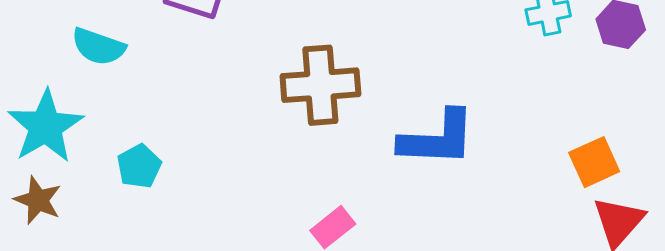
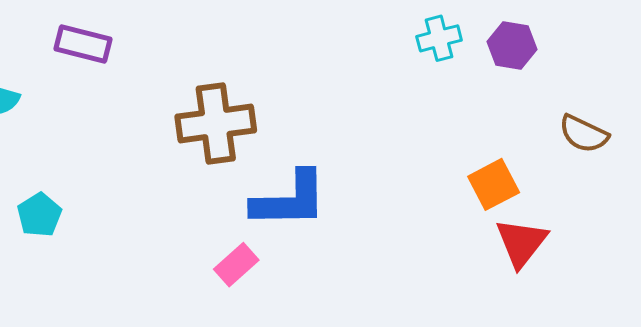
blue L-shape: (437, 138) -> (289, 200), moved

